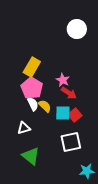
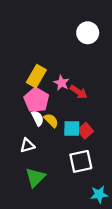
pink star: (63, 80) -> (61, 83), moved
red arrow: (69, 93) -> (79, 92), moved
green triangle: (31, 156) -> (35, 177), turned 36

